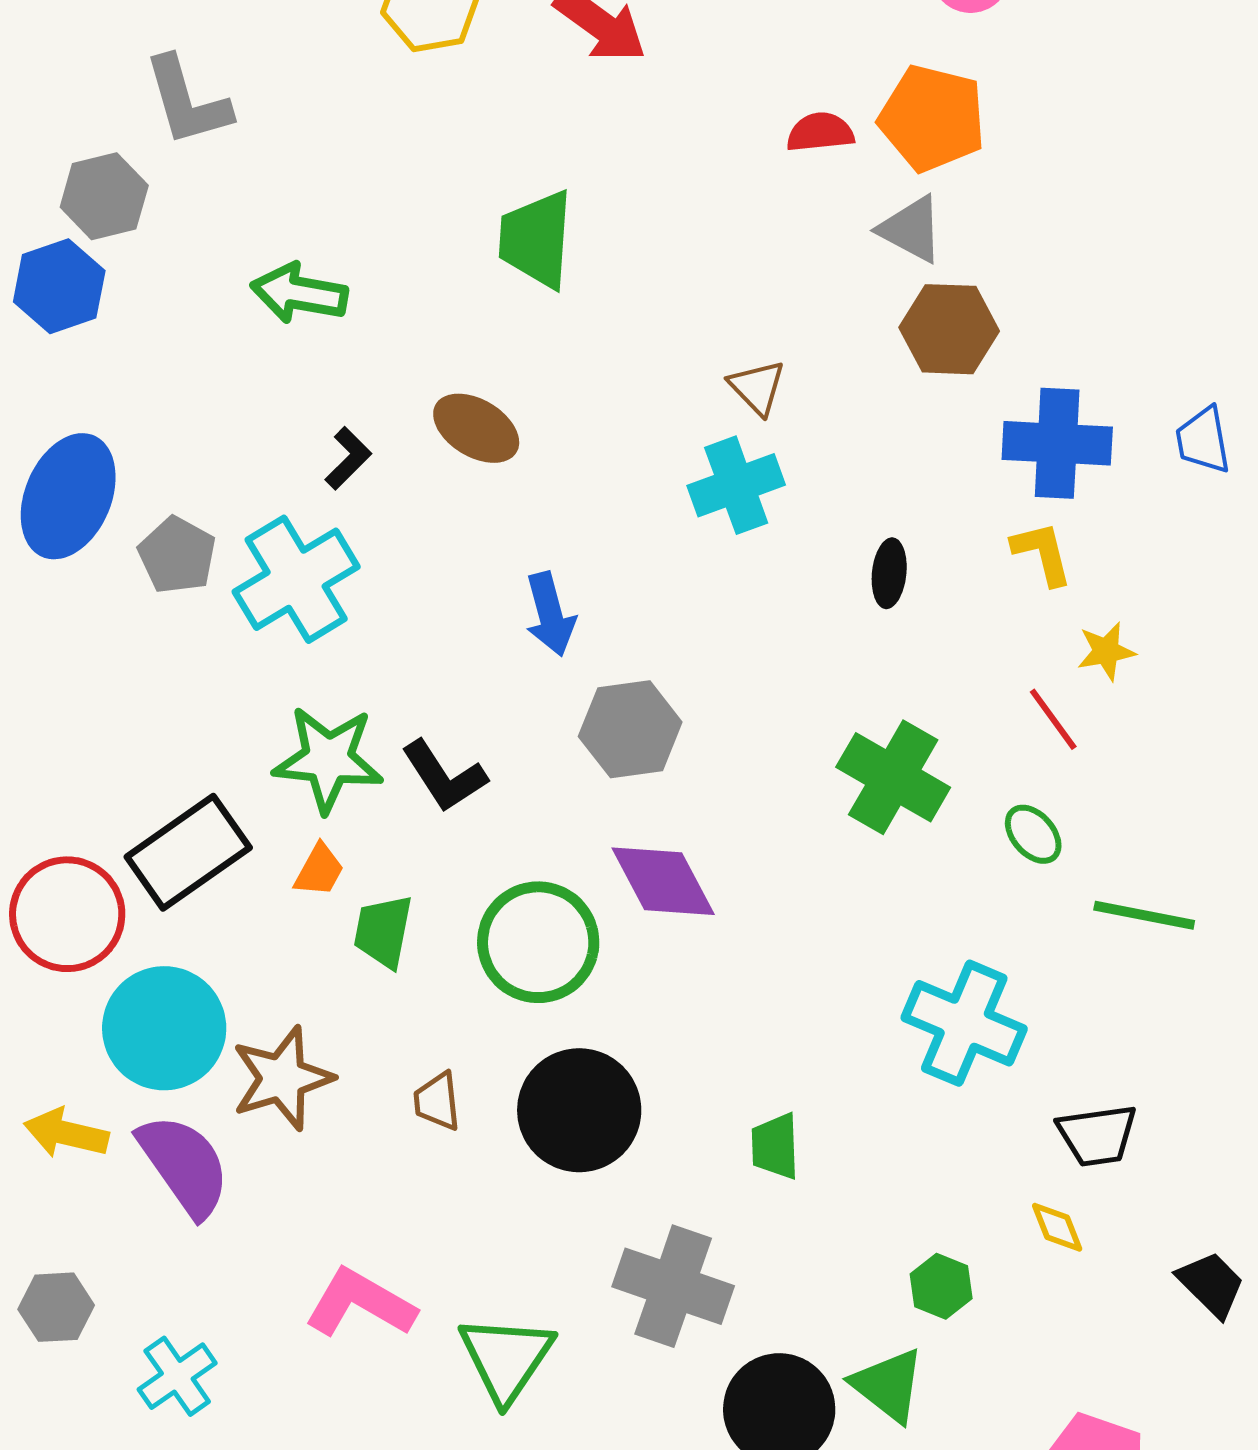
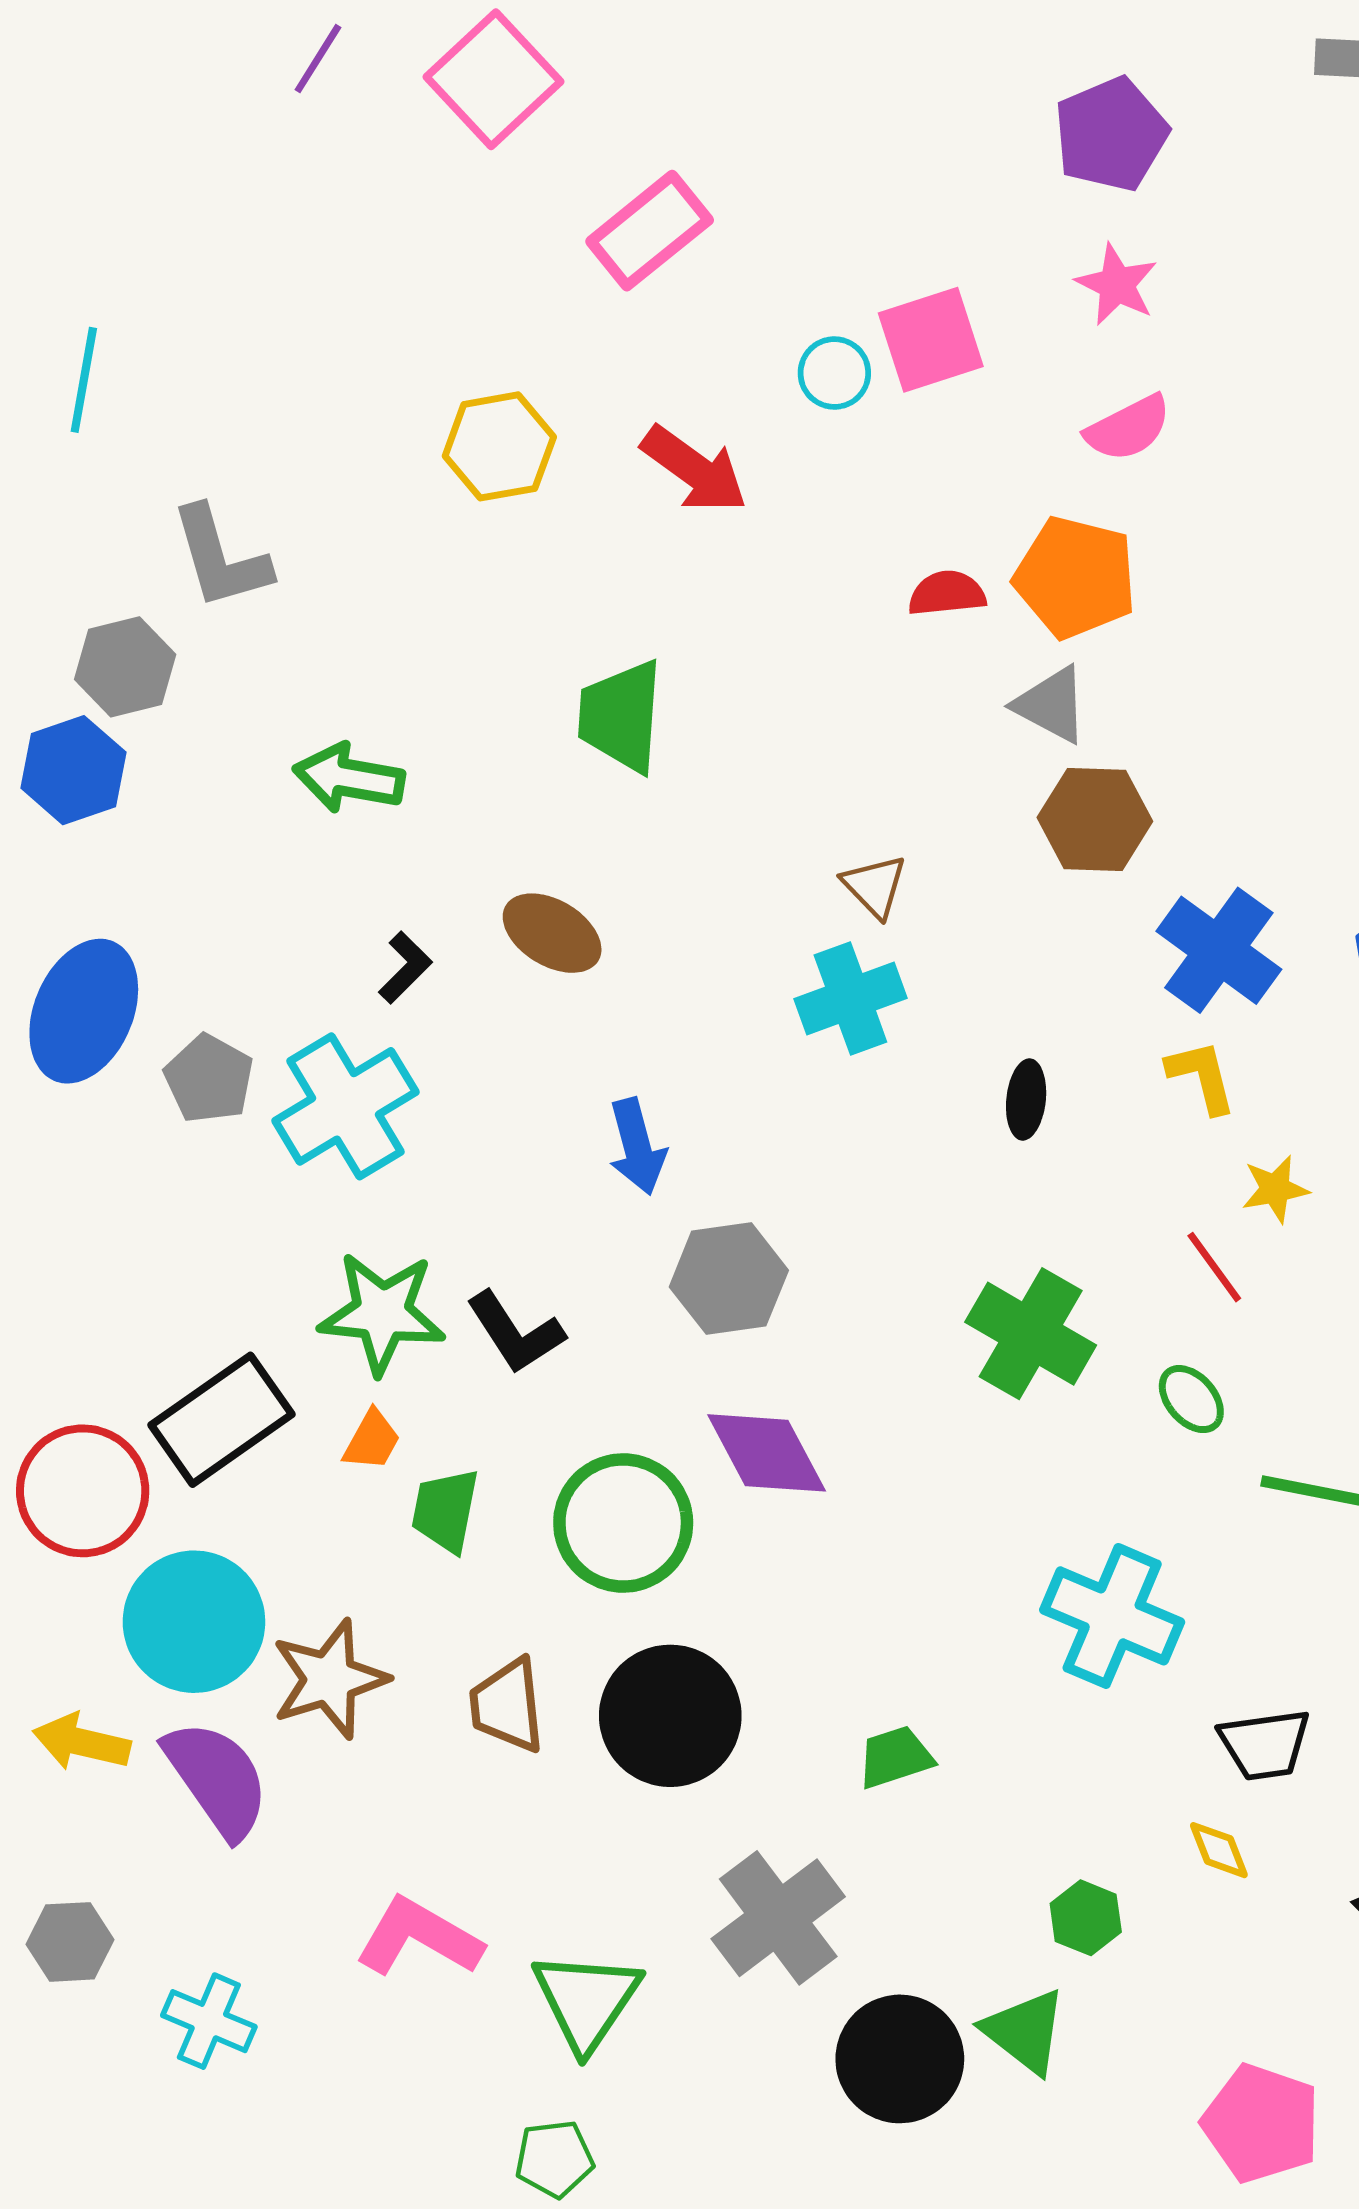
blue cross: (1057, 443) -> (1219, 950), turned 33
brown trapezoid: (437, 1101) -> (507, 1705), size x1.4
green trapezoid: (775, 1146) -> (895, 1757), turned 74
gray cross: (673, 1286) -> (778, 1918), turned 34
cyan cross: (177, 1376) -> (209, 2021), turned -32

